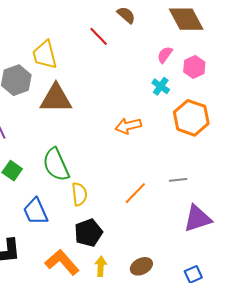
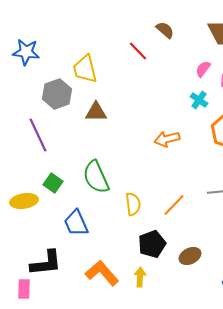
brown triangle: (56, 98) -> (96, 112), size x0.7
yellow semicircle: (79, 194) -> (133, 204), moved
black pentagon: (89, 233) -> (152, 244), moved
brown ellipse: (141, 266) -> (190, 256), moved

